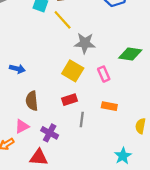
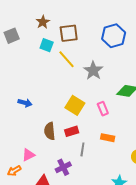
gray star: (85, 43) -> (93, 71), moved, turned 30
brown semicircle: (32, 101) -> (50, 131), moved
purple cross: (50, 133) -> (63, 167), moved, turned 35

